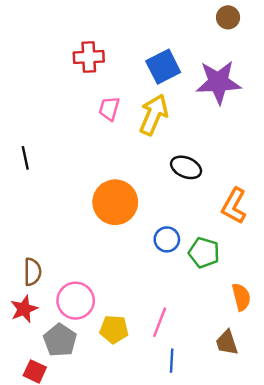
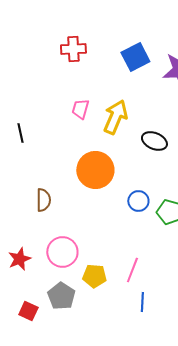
pink trapezoid: (109, 109) -> (80, 109), moved
yellow arrow: (154, 115) -> (115, 117), moved
brown semicircle: (32, 272) -> (43, 200), moved
gray pentagon: (60, 340) -> (61, 296), moved

